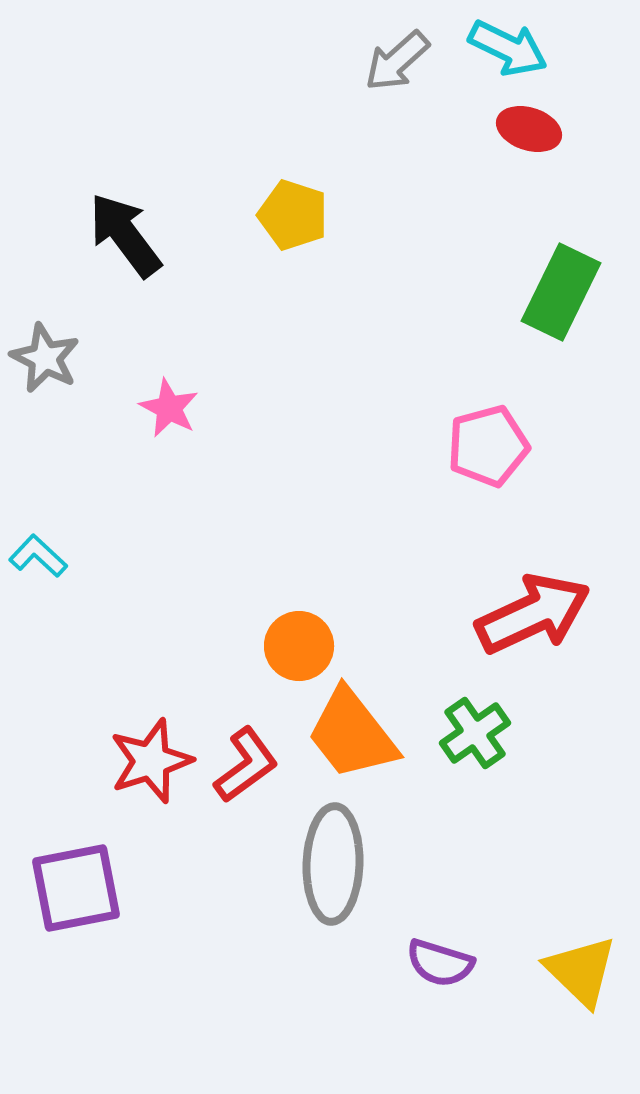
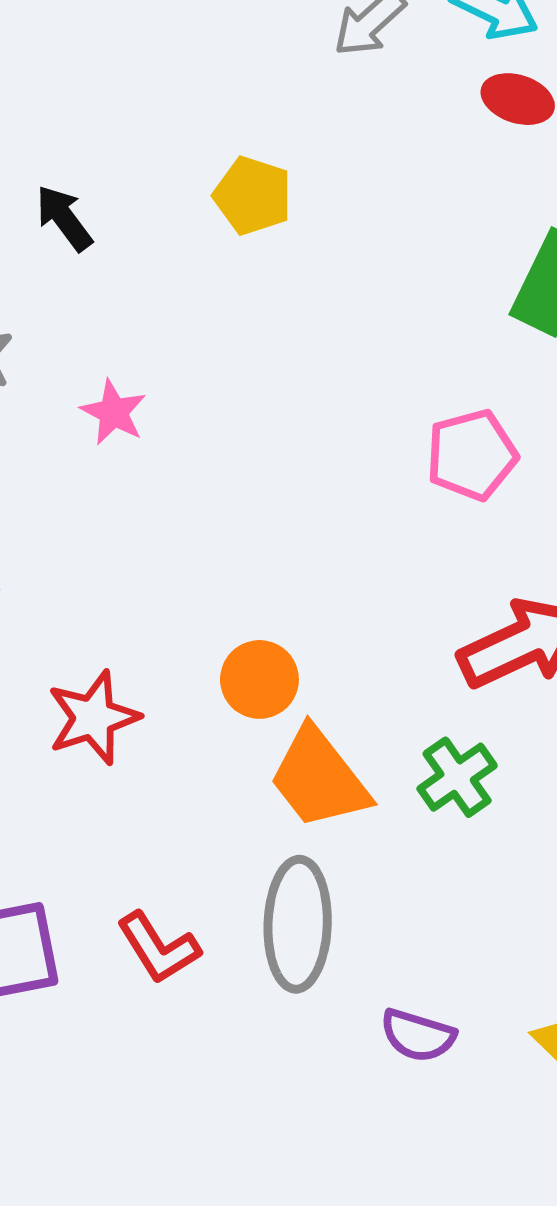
black arrow: (125, 235) -> (64, 218), size x0.7
red star: (151, 761) -> (93, 718), moved
red L-shape: (246, 765) -> (158, 948), moved, turned 94

